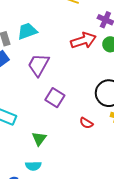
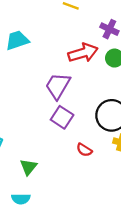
purple trapezoid: (39, 65) -> (58, 86), moved
purple square: (55, 98) -> (62, 117), moved

